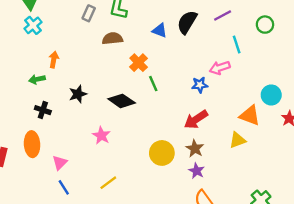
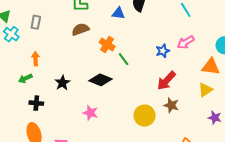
gray rectangle: (89, 13) -> (36, 22), moved
pink arrow: (220, 68) -> (186, 42), moved
purple star: (197, 171) -> (215, 118), moved

